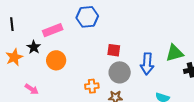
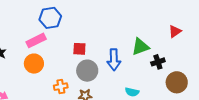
pink rectangle: (53, 30) -> (36, 40), moved
orange circle: (56, 60) -> (34, 64), moved

